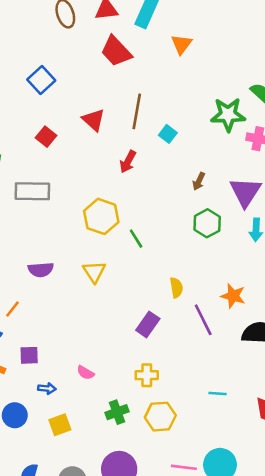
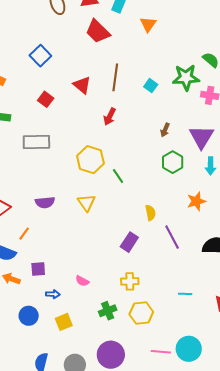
cyan square: (168, 134) -> (151, 86), moved
orange star: (233, 296) -> (196, 201), moved, turned -30

